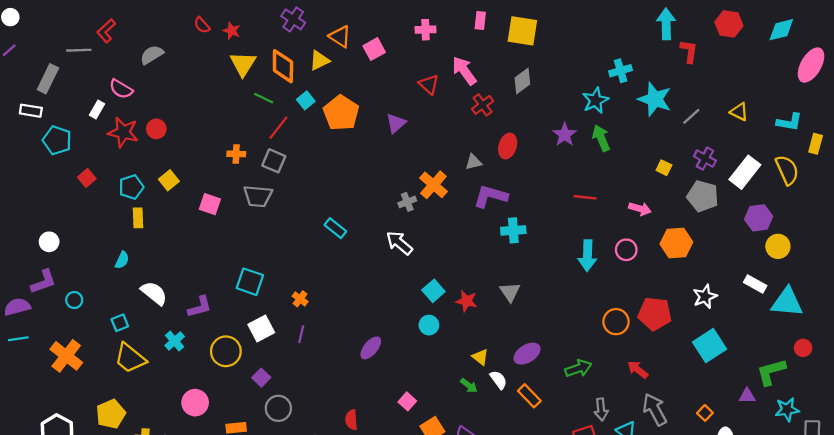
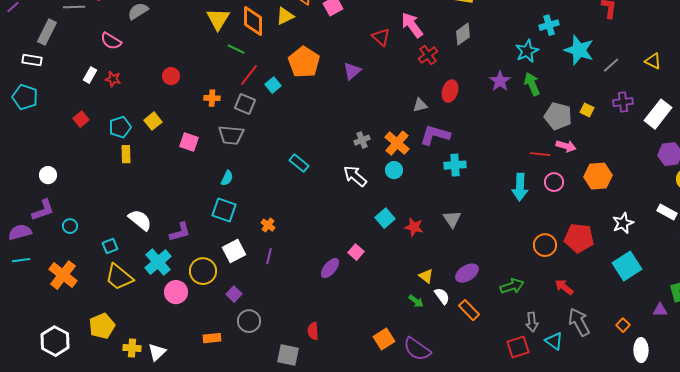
cyan square: (306, 100) -> (273, 85), moved
white rectangle: (97, 109) -> (90, 75), moved
red circle: (156, 129) -> (171, 76), moved
red star: (123, 132) -> (113, 79), size x0.6
cyan pentagon: (57, 140) -> (25, 97), moved
purple cross: (705, 159) -> (623, 102), turned -36
orange cross: (433, 185) -> (397, 143), moved
gray pentagon: (703, 196) -> (558, 116), moved
red line: (585, 197) -> (540, 154), moved
cyan semicircle: (122, 260) -> (227, 178), moved
cyan circle: (429, 325) -> (394, 170), moved
cyan cross: (175, 341) -> (158, 262), size x1.5
pink square: (407, 401) -> (356, 252), moved
pink circle: (195, 403) -> (176, 292), moved

